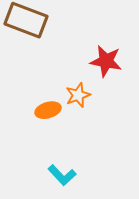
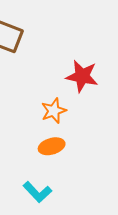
orange ellipse: (48, 110) -> (52, 146), moved

